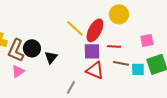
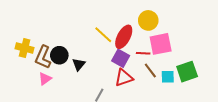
pink square: (147, 40) -> (161, 44), moved, size x1.6
purple square: (92, 51) -> (121, 58), turned 30
brown line: (121, 63) -> (150, 71), turned 42
red triangle: (95, 70) -> (124, 78), turned -42

